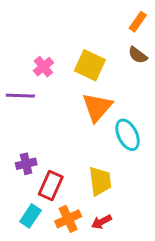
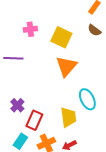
pink cross: (43, 67) -> (30, 29), moved, turned 32
cyan ellipse: (128, 135) -> (87, 99), moved
purple cross: (26, 164) -> (17, 105), turned -32

